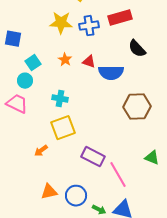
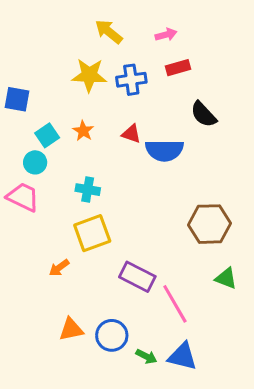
red rectangle: (120, 18) -> (178, 68), size x0.7
orange star: (65, 60) -> (83, 131), moved
brown hexagon: (137, 107) -> (210, 224), moved

